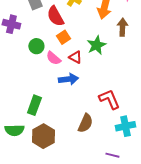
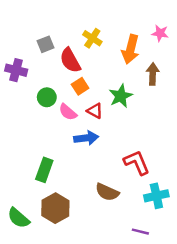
brown semicircle: (85, 123) -> (107, 192), turned 90
green semicircle: (14, 130) -> (18, 218), moved, turned 42

